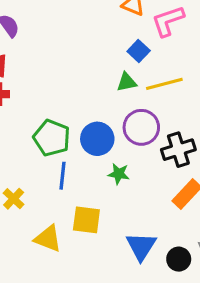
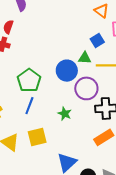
blue circle: (97, 139) -> (67, 71), moved
yellow square: (86, 220) -> (37, 137), turned -36

